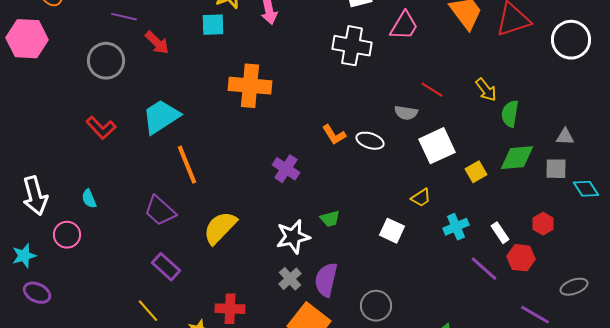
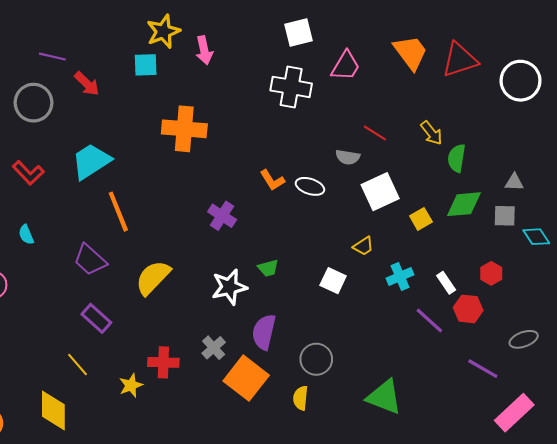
cyan semicircle: (89, 199) -> (26, 235), moved
gray cross: (290, 279) -> (214, 348), moved

